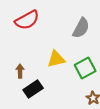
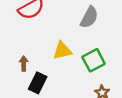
black rectangle: (33, 89) -> (38, 83), turned -30

